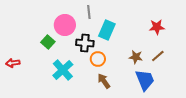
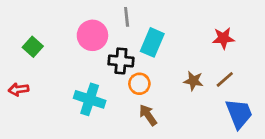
green square: (48, 42) -> (33, 47), moved
cyan cross: (63, 70) -> (90, 99), turned -30
blue trapezoid: (145, 80) -> (239, 114), moved

